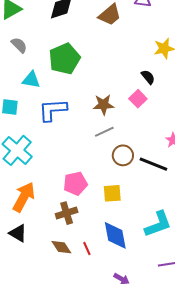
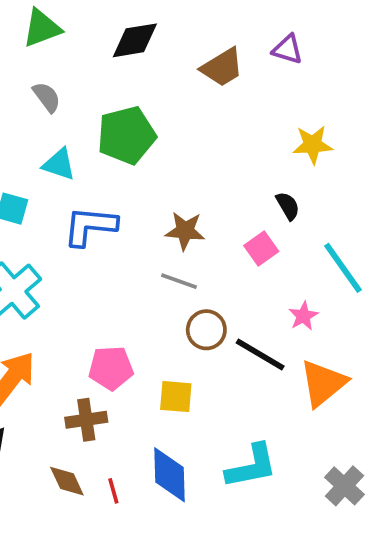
black semicircle: (148, 77) -> (288, 206), moved
pink square: (138, 99) -> (261, 248), moved
gray line: (104, 132) -> (179, 281), turned 36

